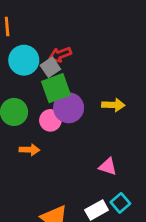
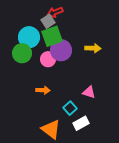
cyan circle: (24, 60) -> (29, 37), moved
orange arrow: (29, 150) -> (43, 90), moved
cyan square: (120, 203) -> (70, 108), moved

